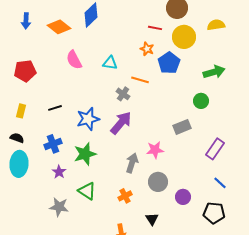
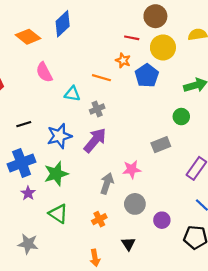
cyan triangle: (110, 63) -> (72, 94), moved
orange line: (140, 80) -> (101, 78), moved
gray cross: (123, 94) -> (97, 109), turned 32
blue cross: (53, 144) -> (22, 163), size x1.4
gray star: (59, 207) -> (28, 244), moved

